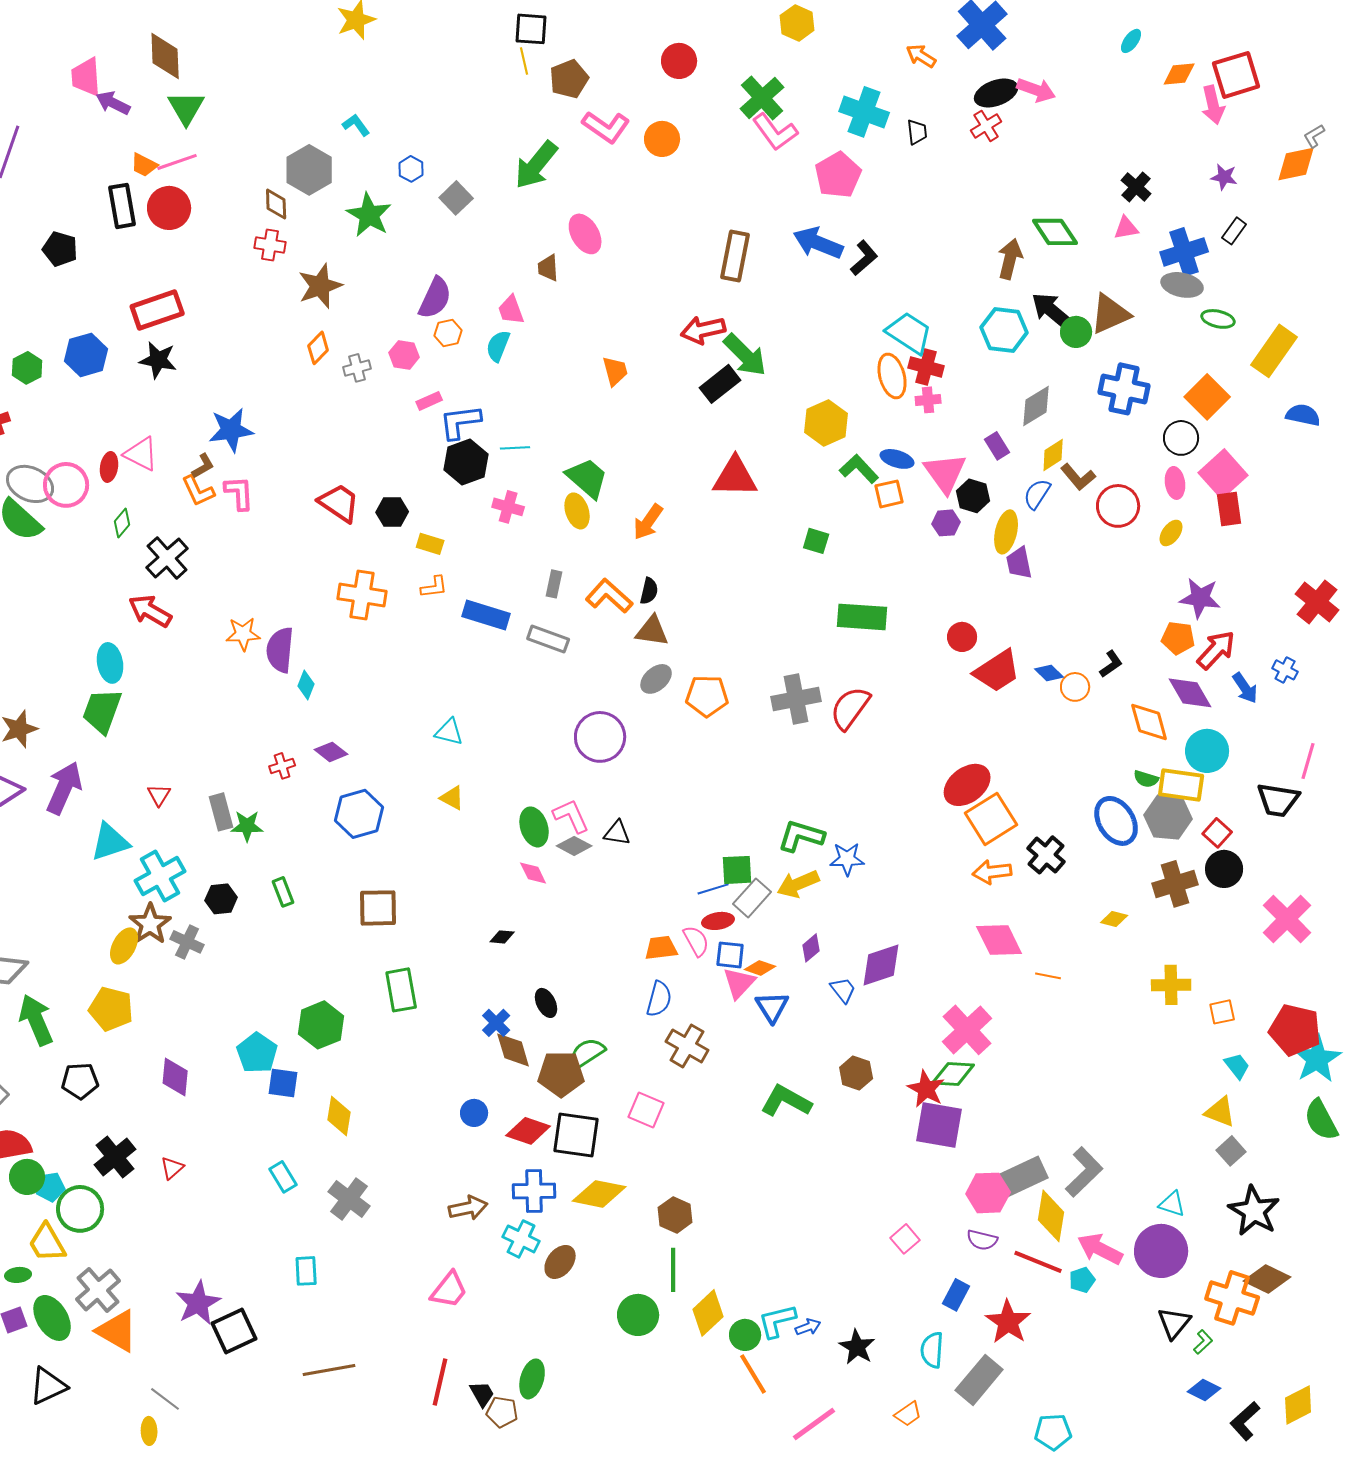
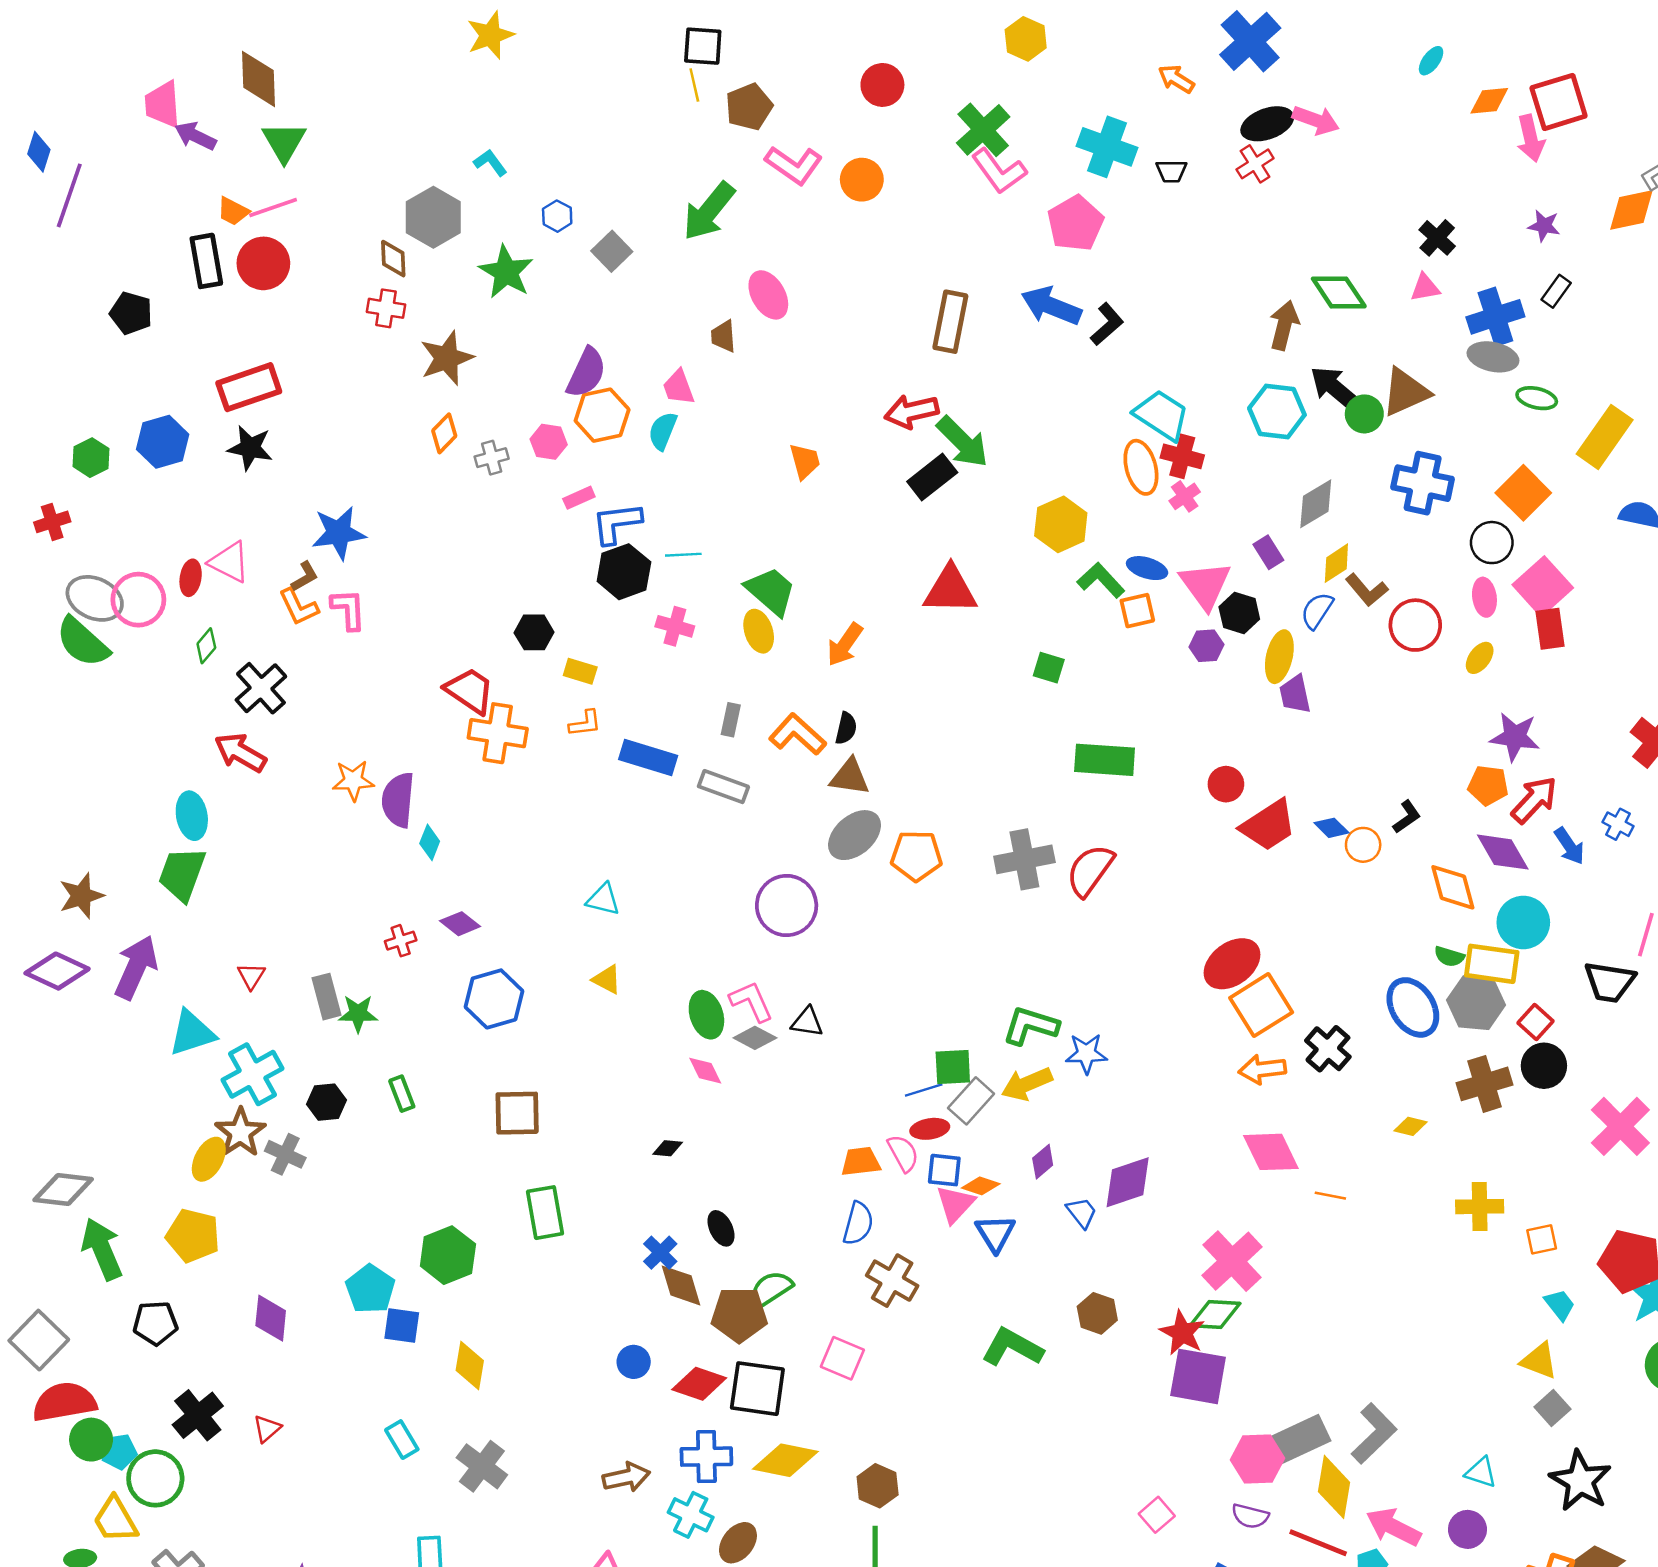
black trapezoid: (917, 132) -> (1171, 171), turned 96
orange hexagon: (448, 333) -> (602, 415), size x1.6
pink cross: (928, 400) -> (1185, 496), turned -30
red trapezoid: (339, 503) -> (470, 691), moved
gray ellipse: (656, 679) -> (855, 835), size x1.4
purple circle: (1161, 1251) -> (1467, 1529), size x0.6

